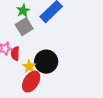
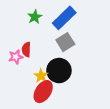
gray square: (24, 27) -> (65, 42), moved
red semicircle: (15, 54) -> (26, 49), moved

